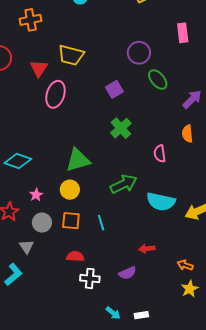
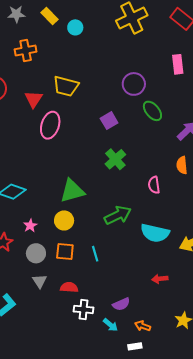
gray triangle: (27, 247) -> (40, 281), moved
red arrow: (147, 249) -> (160, 279), moved
orange arrow: (185, 265) -> (143, 326), moved
cyan arrow: (113, 313) -> (110, 325), moved

